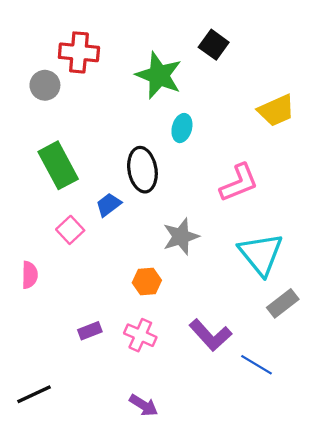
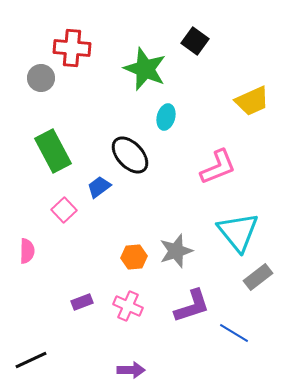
black ellipse: (142, 170) -> (130, 155), turned -33
gray star: (181, 237) -> (176, 251), moved
purple L-shape: (210, 335) -> (192, 306), turned -66
purple arrow: (144, 405) -> (131, 370), turned -32

